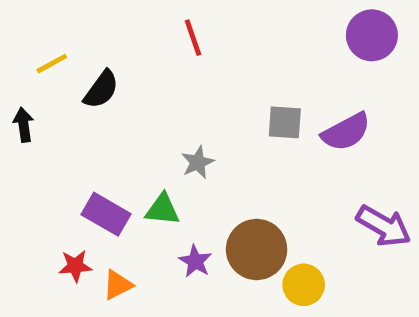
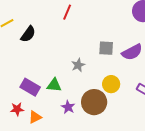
red line: (193, 38) -> (67, 12), turned 42
gray star: (198, 162) -> (78, 65), moved
yellow circle: (304, 285) -> (111, 84), moved

